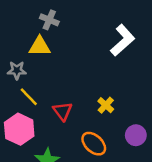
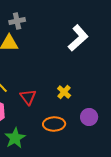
gray cross: (49, 20) -> (17, 21), turned -35
orange ellipse: (94, 144) -> (54, 124), turned -45

